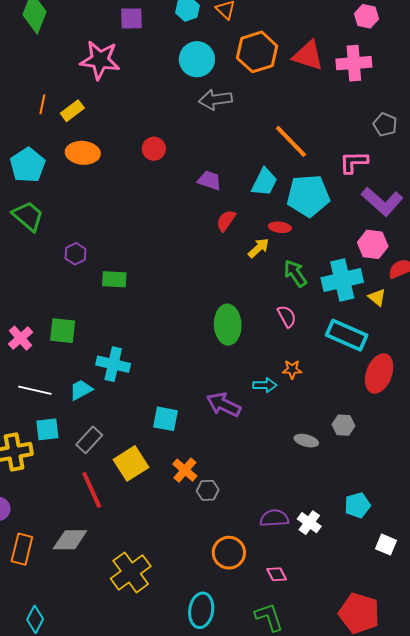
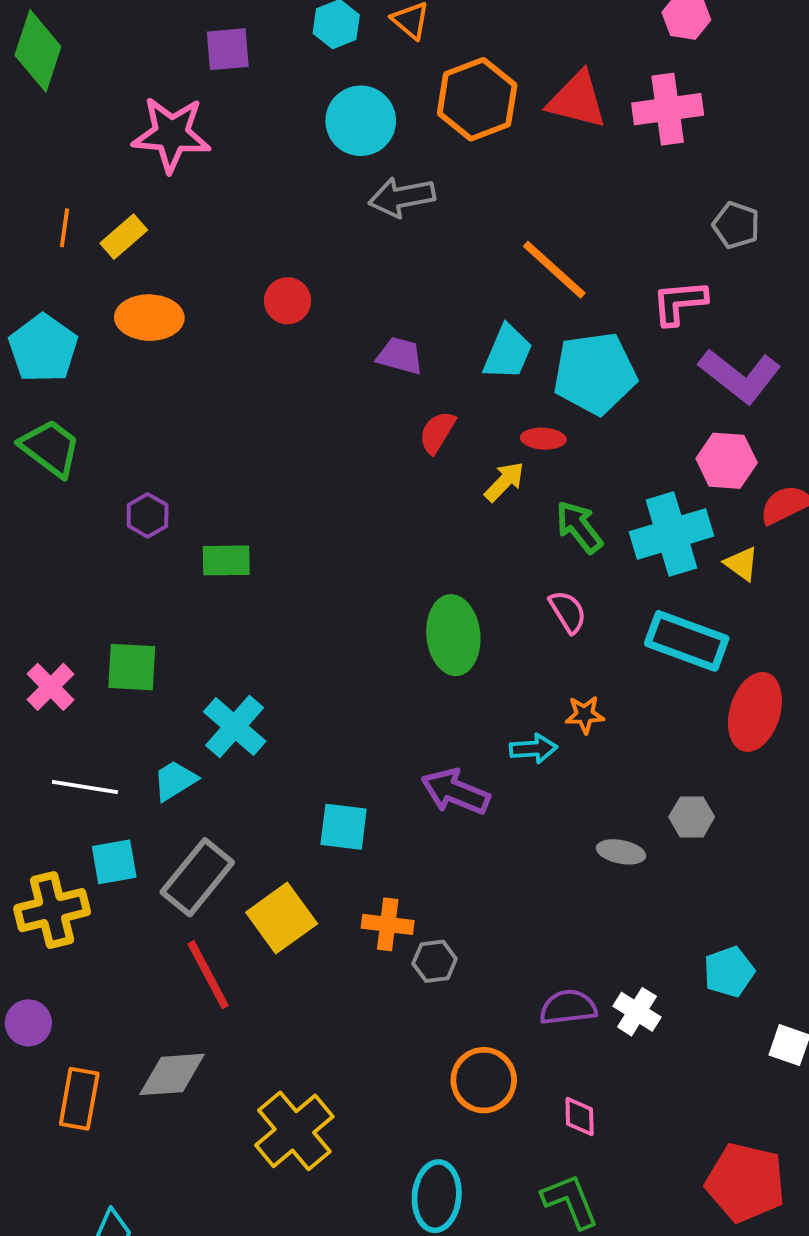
cyan cross: (113, 364) -> (235, 727), turned 32
gray rectangle: (89, 440) -> (197, 877), size x1.4
orange cross: (185, 470) -> (388, 924), turned -30
pink diamond: (277, 574) -> (580, 1116), turned 30

